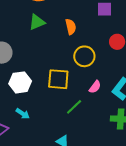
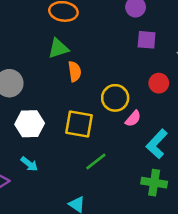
orange semicircle: (71, 27) -> (75, 71), moved
pink semicircle: (95, 87) -> (133, 119), moved

